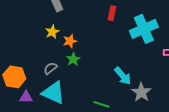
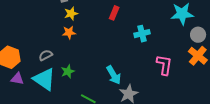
cyan cross: (144, 29) -> (142, 34), size x0.6
yellow star: (52, 32) -> (71, 14), moved
green star: (73, 59) -> (68, 71), moved

